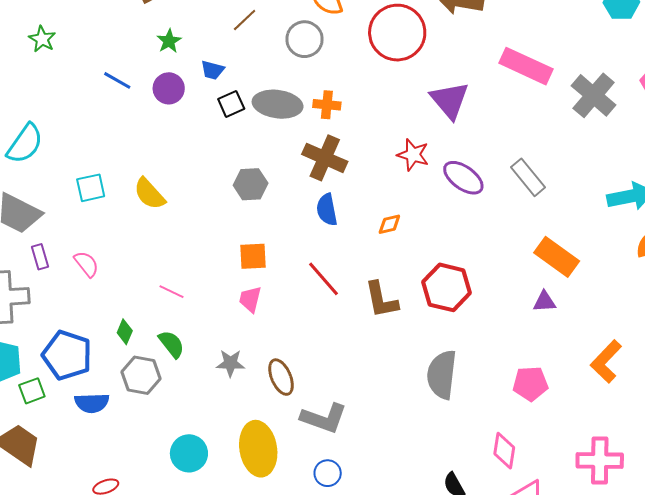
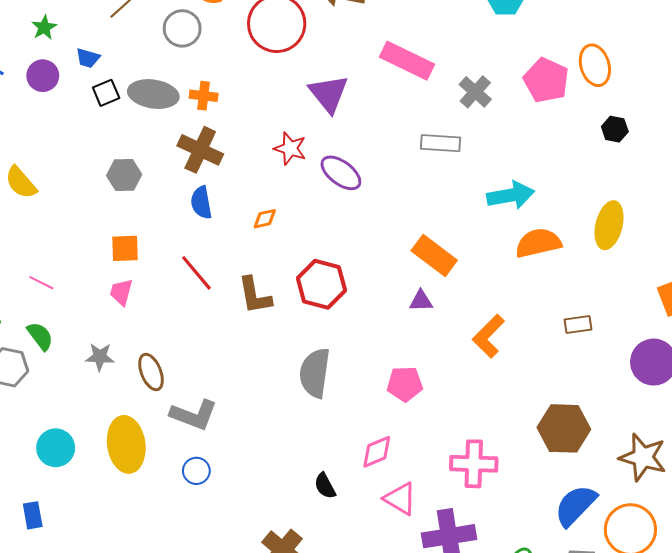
gray cross: (594, 95) -> (475, 92), size x0.7
gray rectangle: (528, 177) -> (440, 143), moved, turned -48
orange L-shape: (606, 361) -> (489, 336), moved
pink diamond: (504, 451) -> (377, 452), turned 57

